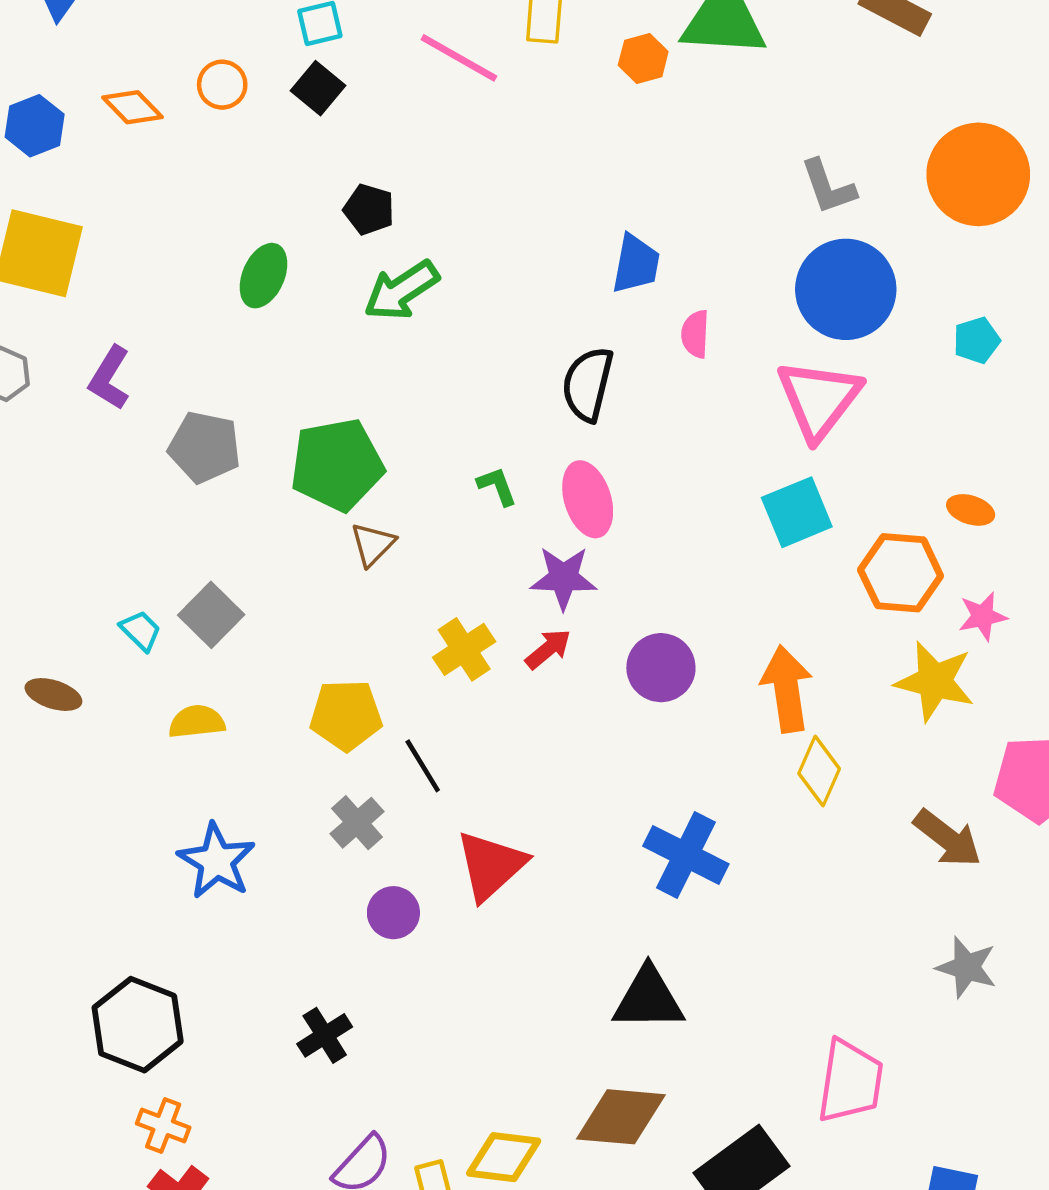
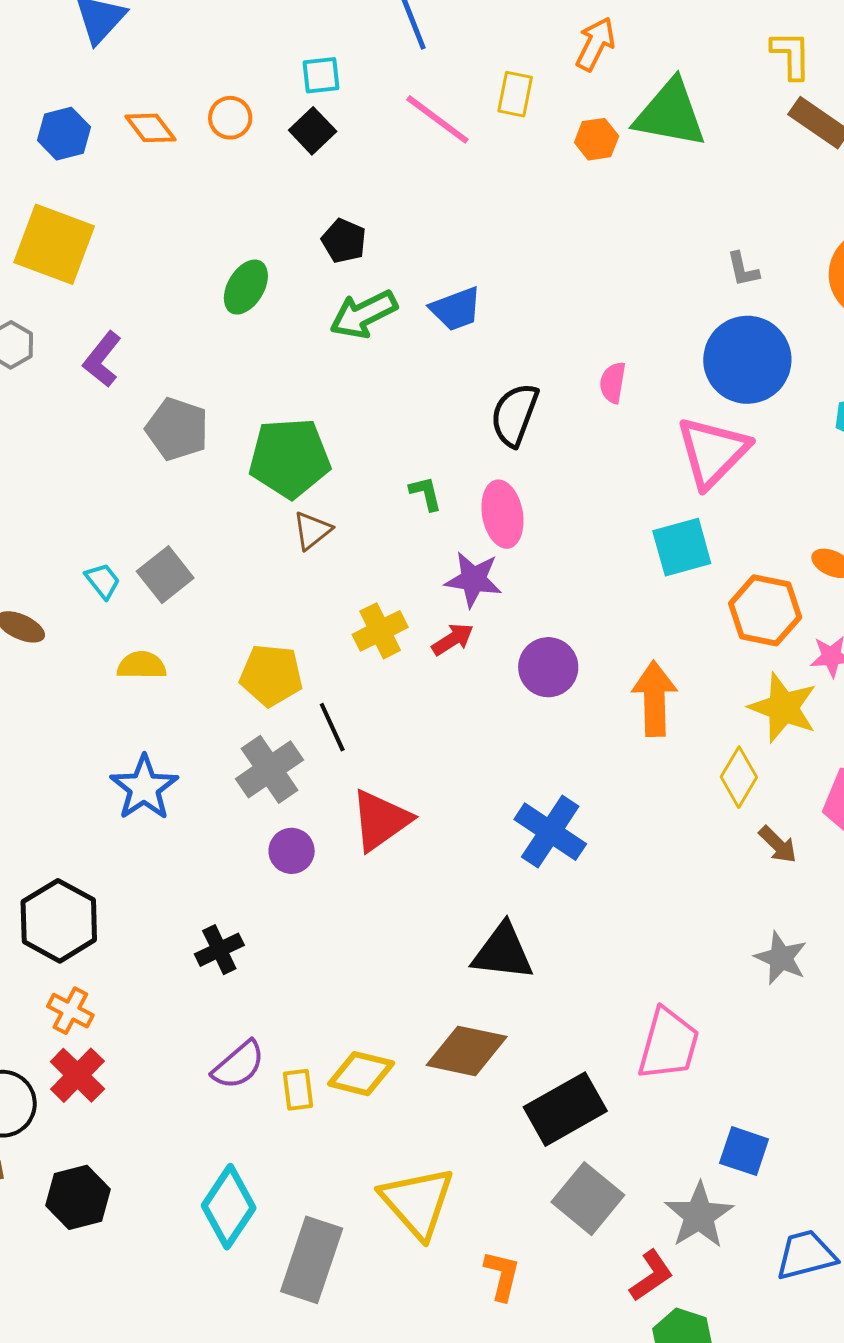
gray L-shape: (828, 187) -> (743, 269), size x0.7
blue trapezoid: (636, 264) -> (456, 309), moved, turned 52
yellow diamond: (819, 771) -> (739, 777), moved
gray cross: (357, 823) -> (269, 769), size x1.4
brown arrow: (947, 838) -> (778, 845), size x0.7

